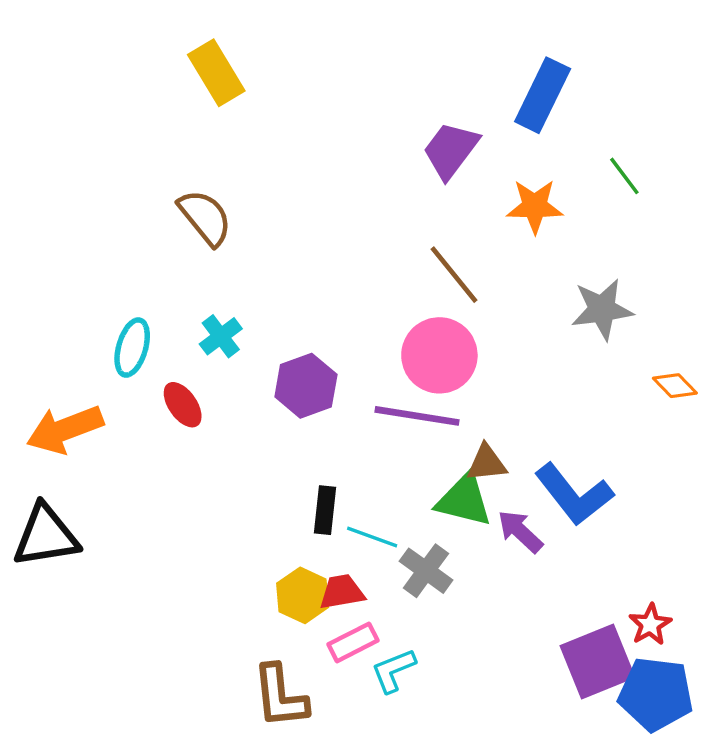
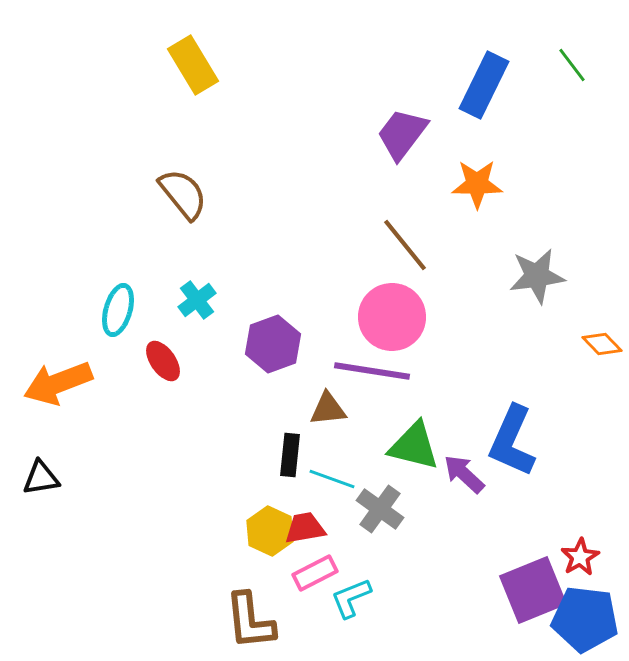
green line: (624, 176) -> (572, 65), moved
brown triangle: (486, 463) -> (328, 409), moved
blue L-shape: (574, 494) -> (512, 441), turned 62
black triangle: (46, 536) -> (41, 478), size x0.6

